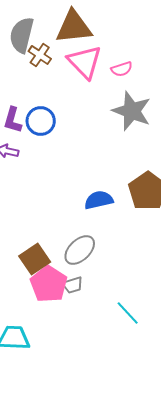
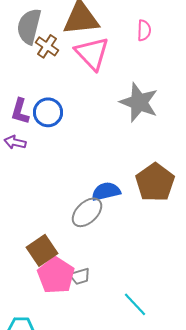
pink semicircle: (122, 69) -> (144, 30), moved, turned -70
gray ellipse: (80, 250) -> (87, 212), moved

